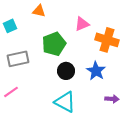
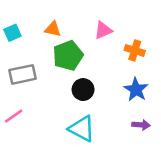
orange triangle: (39, 11) -> (53, 29), moved
orange cross: (107, 40) -> (135, 50), size x0.7
blue star: (96, 71) -> (136, 90), moved

